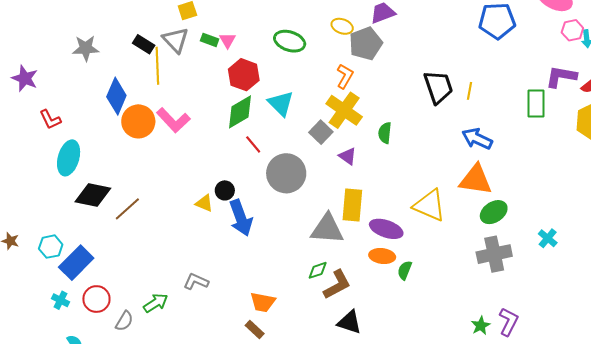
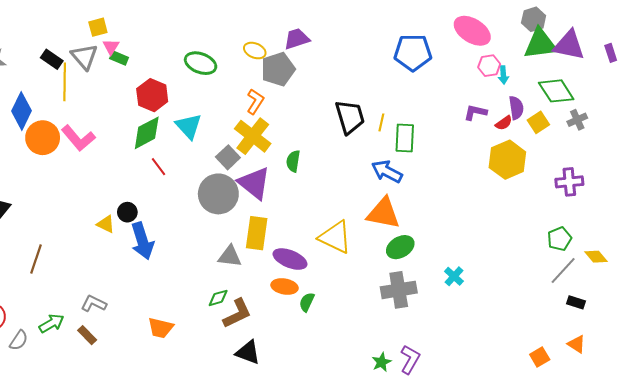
pink triangle: (228, 40) -> (111, 47), moved
purple L-shape: (561, 77) -> (475, 112), size x0.7
green rectangle: (536, 104) -> (405, 138), moved
purple triangle: (348, 156) -> (254, 183), size x1.8
gray circle: (286, 173) -> (218, 194), moved
brown line: (127, 209) -> (36, 259), moved, turned -32
gray triangle: (327, 229) -> (230, 256), size x0.7
brown rectangle: (255, 330) -> (87, 335), moved

